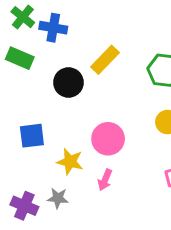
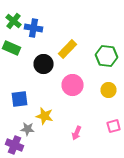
pink circle: (108, 139) -> (72, 85), moved
pink arrow: (105, 180) -> (76, 133), moved
gray star: (58, 198) -> (28, 129), moved

